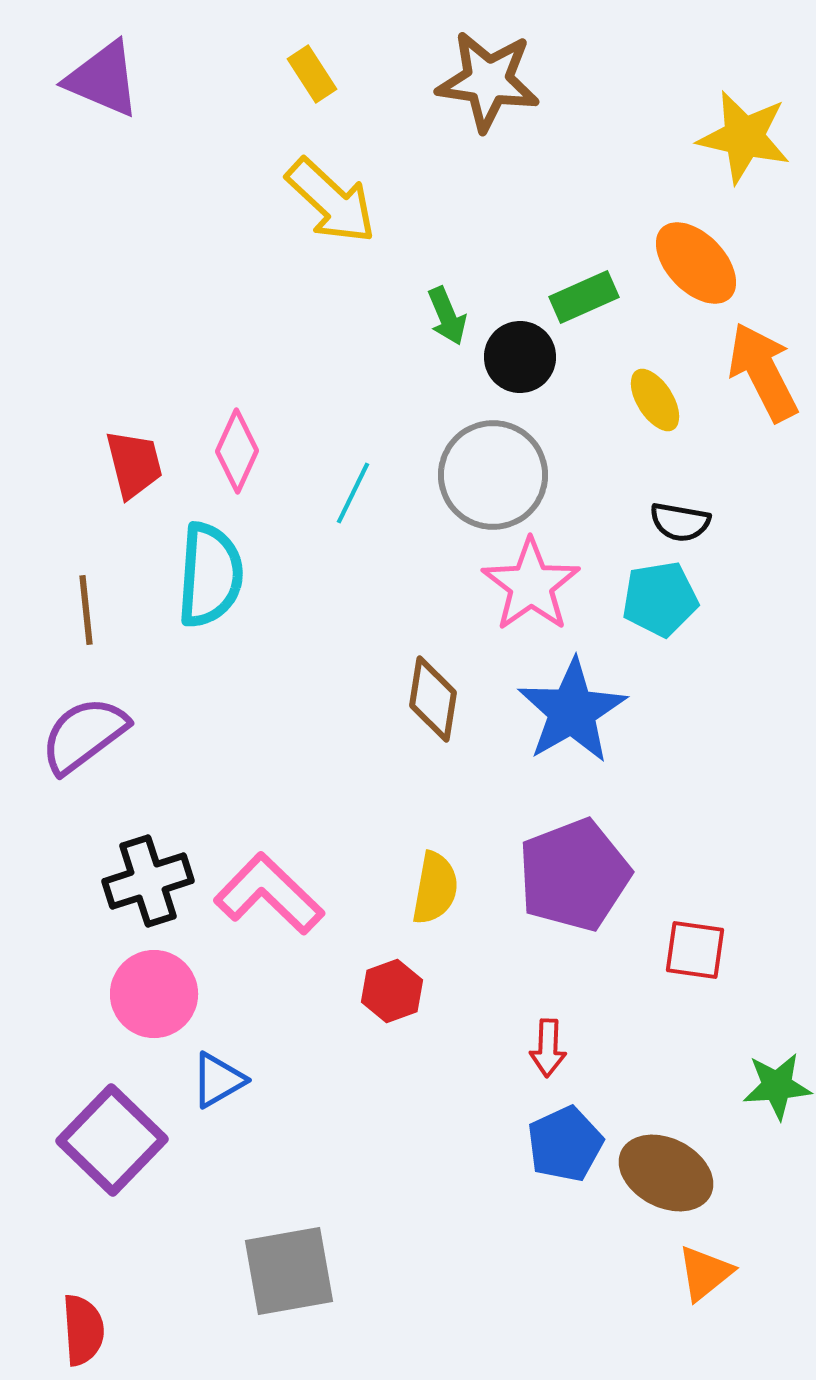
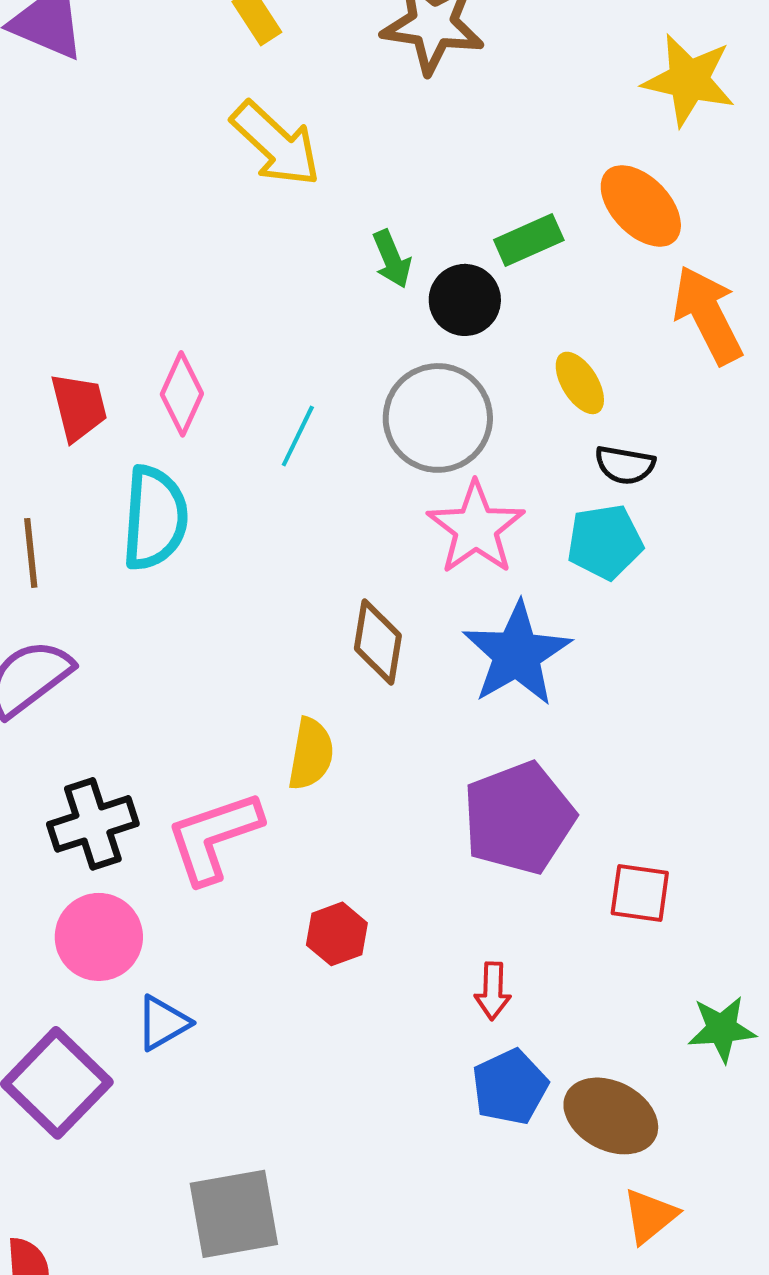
yellow ellipse: (655, 400) -> (580, 383), moved
yellow semicircle: (435, 888) -> (311, 754), moved
pink L-shape: (269, 894) -> (214, 837), turned -63

